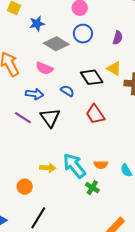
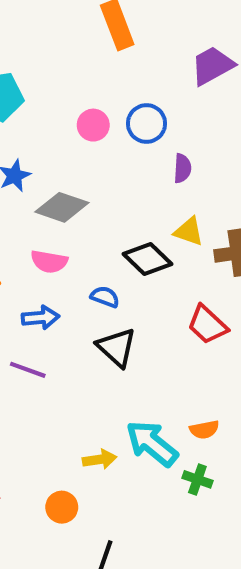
blue circle: (83, 34) -> (146, 123), moved
red trapezoid: (95, 114) -> (207, 325), moved
black triangle: (50, 118) -> (117, 347), moved

